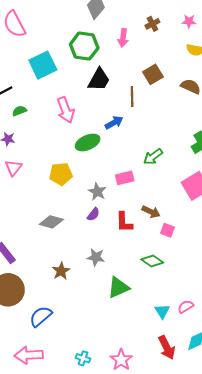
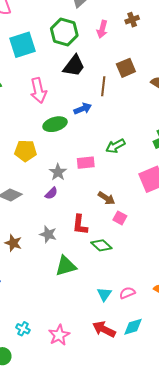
red L-shape: (124, 222) -> (80, 225), moved
brown star: (61, 271) -> (13, 243), turned -30
red arrow: (167, 347) -> (104, 329), turned 135

